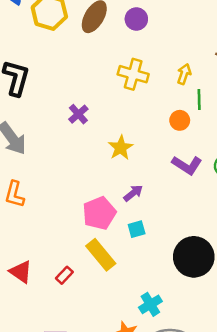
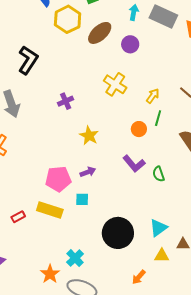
yellow star: (121, 148) -> (89, 136), turned -30
yellow rectangle: (101, 255) -> (50, 210), turned -50
cyan cross: (150, 304) -> (75, 258), turned -30

